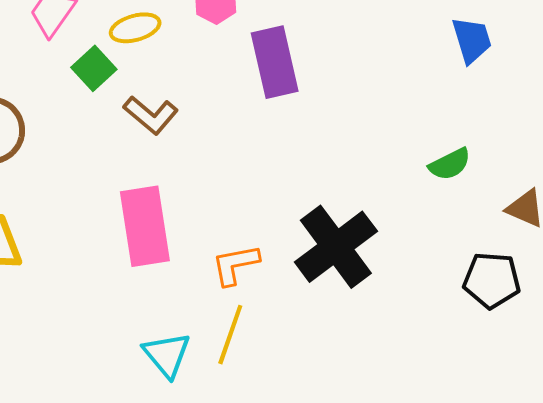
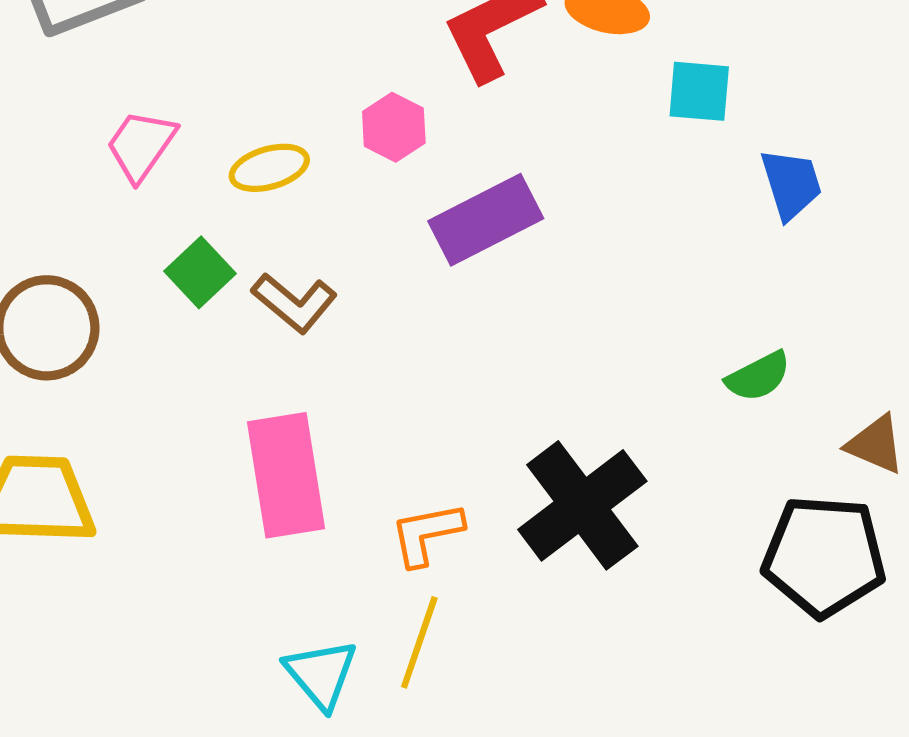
purple rectangle: (275, 62) -> (486, 220), turned 76
green square: (94, 68) -> (200, 272), moved
black pentagon: (492, 280) -> (824, 556), size x1.4

